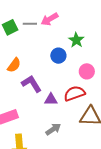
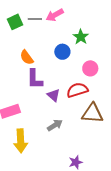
orange semicircle: (14, 65) -> (27, 57), moved, turned 105
purple L-shape: (32, 84) -> (35, 79), turned -150
purple triangle: (51, 99) -> (53, 95), turned 40

